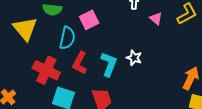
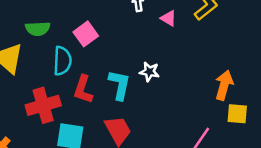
red cross: (46, 70) -> (43, 105), turned -32

